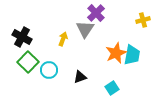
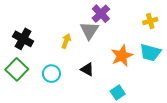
cyan trapezoid: (132, 55) -> (150, 53), moved, turned 95
green square: (28, 62) -> (17, 69), moved
black triangle: (80, 77) -> (87, 69), moved, turned 48

